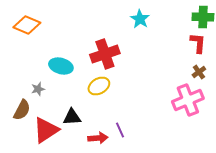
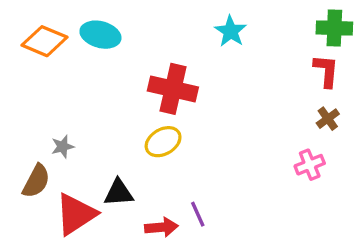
red cross: (105, 54) -> (173, 89), turned 32
cyan ellipse: (61, 66) -> (100, 35), moved
pink cross: (188, 100) -> (310, 165), size x0.6

